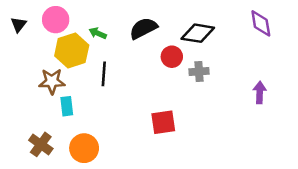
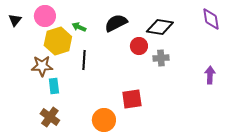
brown cross: (41, 144) -> (50, 117), moved
orange circle: (84, 148) -> (104, 120), moved

